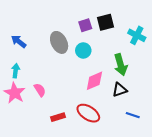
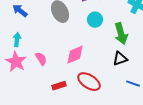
cyan circle: (83, 50) -> (95, 20), moved
pink diamond: (94, 81) -> (75, 55), moved

